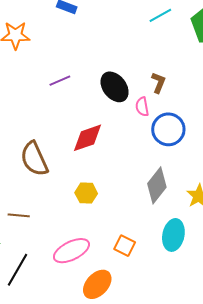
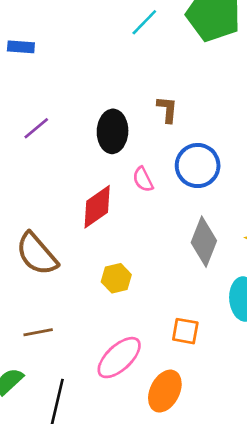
purple line: (60, 81) -> (36, 128), moved
black ellipse: (115, 87) -> (113, 131), turned 56
pink semicircle: (142, 107) -> (143, 179), moved

